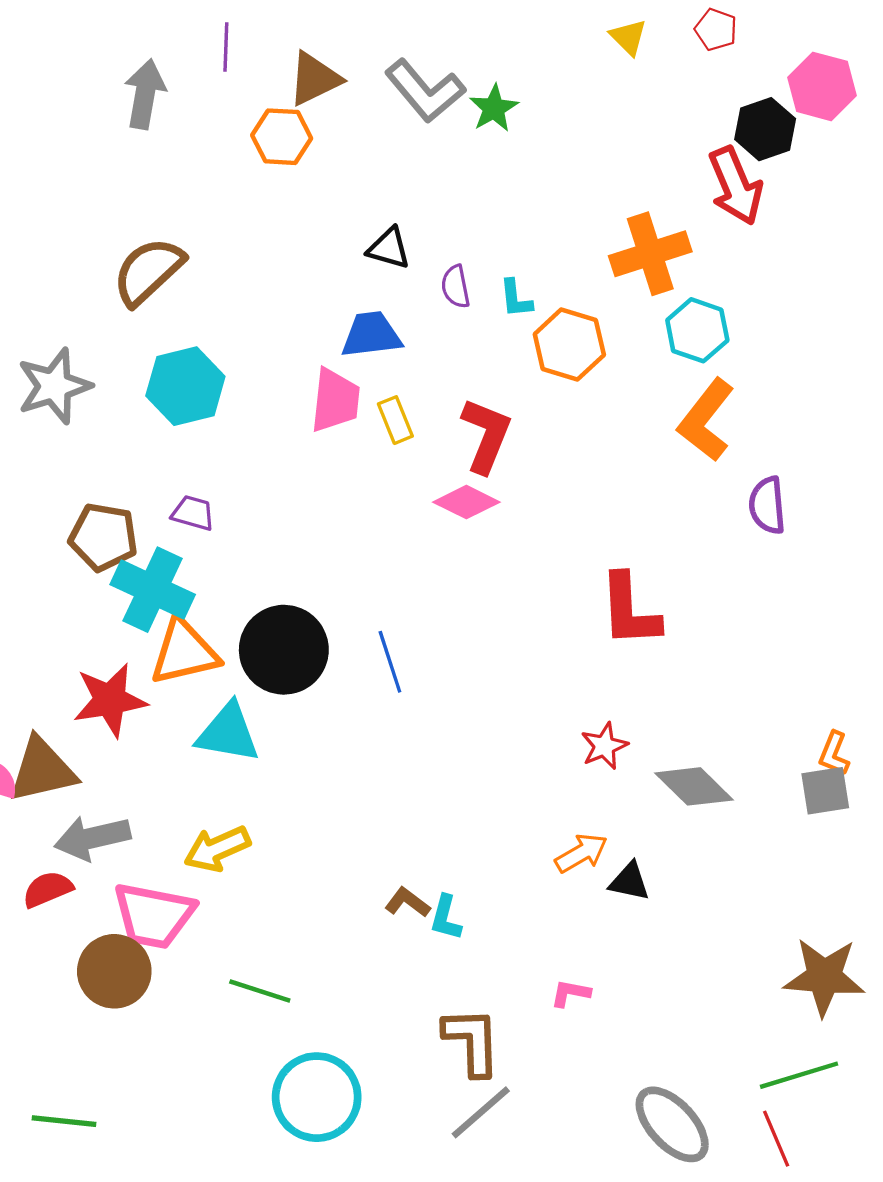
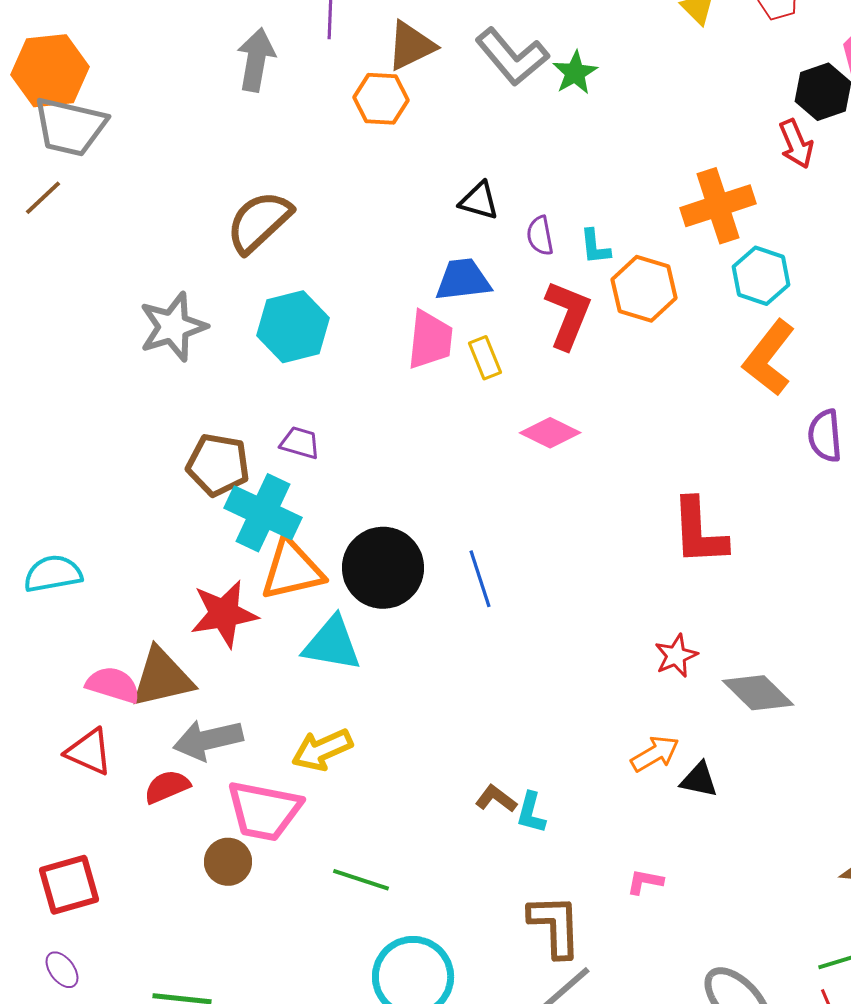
red arrow: (736, 186) -> (796, 144), size x0.7
red L-shape: (486, 435) -> (568, 315), moved
brown circle: (114, 971) -> (228, 862), size x0.7

